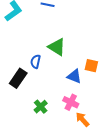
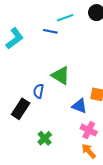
pink cross: (71, 102) -> (89, 130), moved

